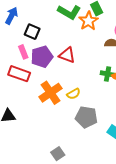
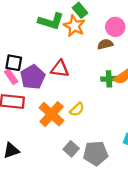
black square: (32, 32) -> (14, 63), moved
gray pentagon: (86, 117) -> (96, 153), moved
gray square: (58, 154) -> (71, 149), moved

